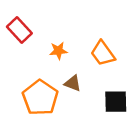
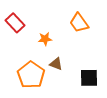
orange trapezoid: (103, 53) -> (79, 23), moved

